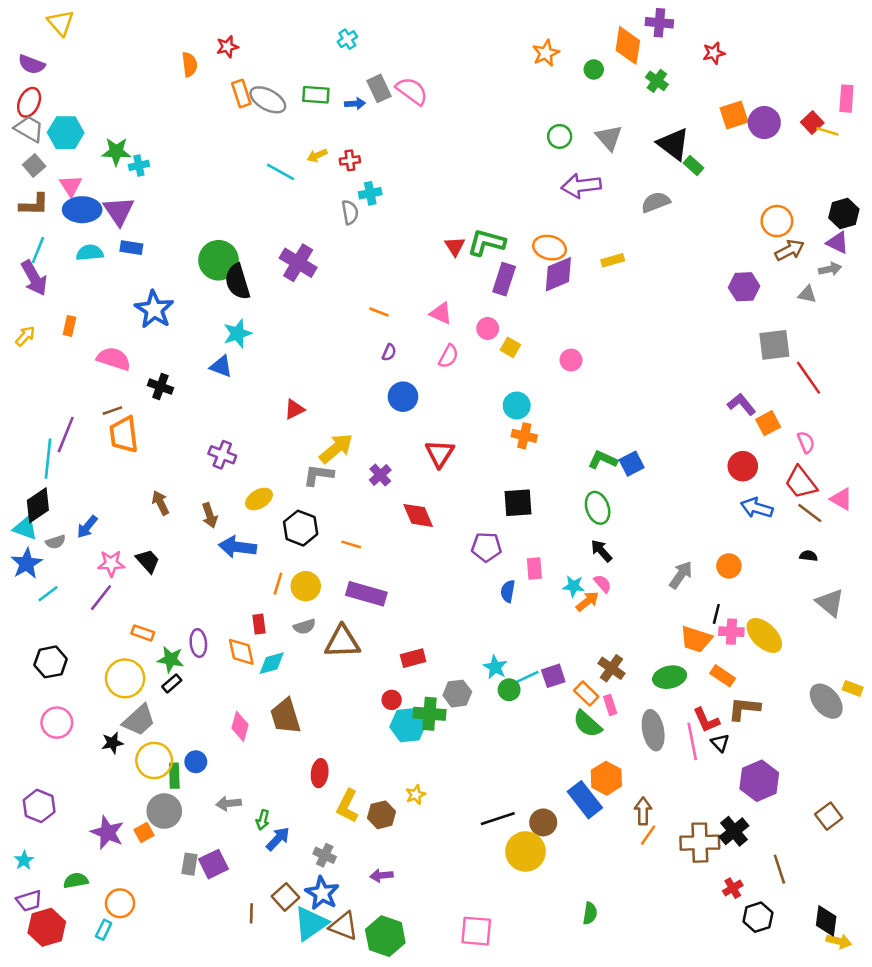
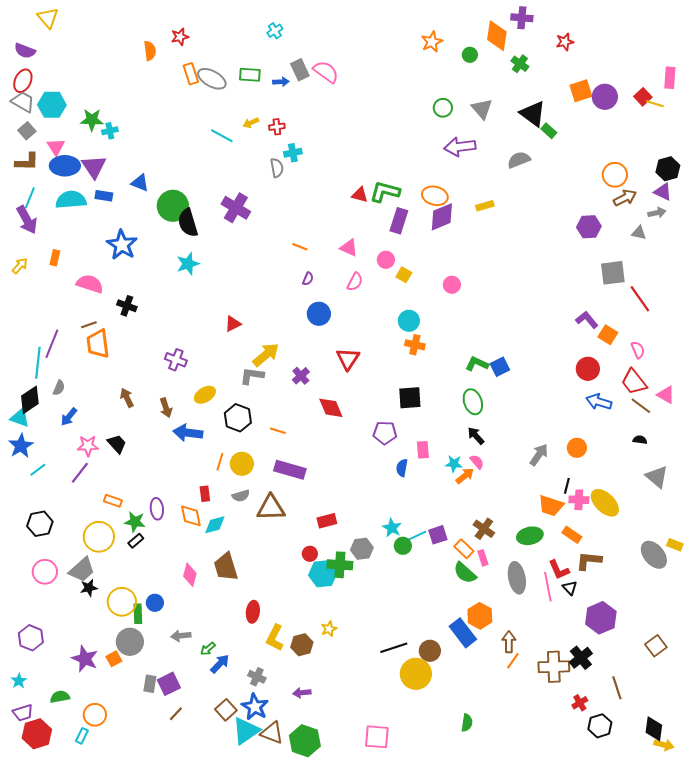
red triangle: (455, 246) -> (360, 195), turned -42
cyan semicircle: (90, 253) -> (71, 200), size x1.4
blue triangle: (221, 366) -> (140, 183), moved
orange square: (768, 423) -> (608, 335), turned -30
gray semicircle: (56, 542) -> (59, 388), moved, turned -49
gray trapezoid: (139, 720) -> (82, 570), moved
green arrow: (263, 820) -> (208, 649), turned 35
brown line: (251, 913) -> (176, 714), moved, turned 42

